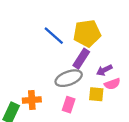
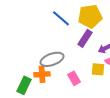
gray ellipse: (69, 78) -> (52, 59), moved
pink rectangle: (69, 105) -> (74, 78), turned -48

